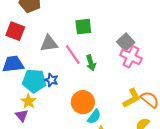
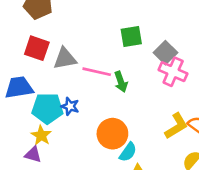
green square: (83, 27) -> (131, 37), moved
red square: (15, 31) -> (37, 48), moved
pink line: (73, 54) -> (97, 72), turned -40
purple triangle: (22, 116) -> (33, 154), turned -32

